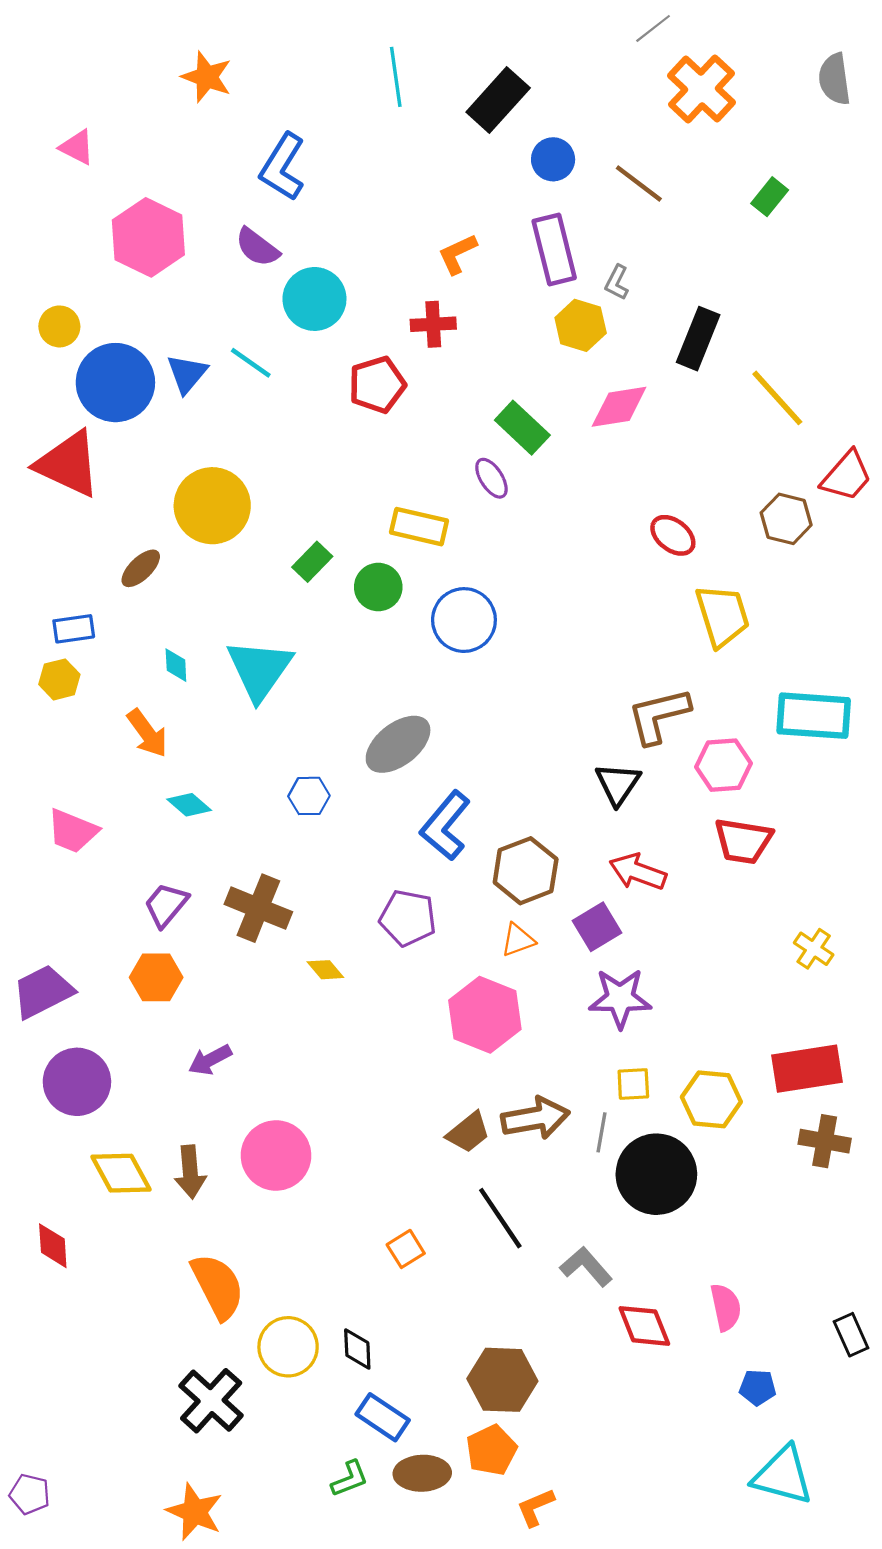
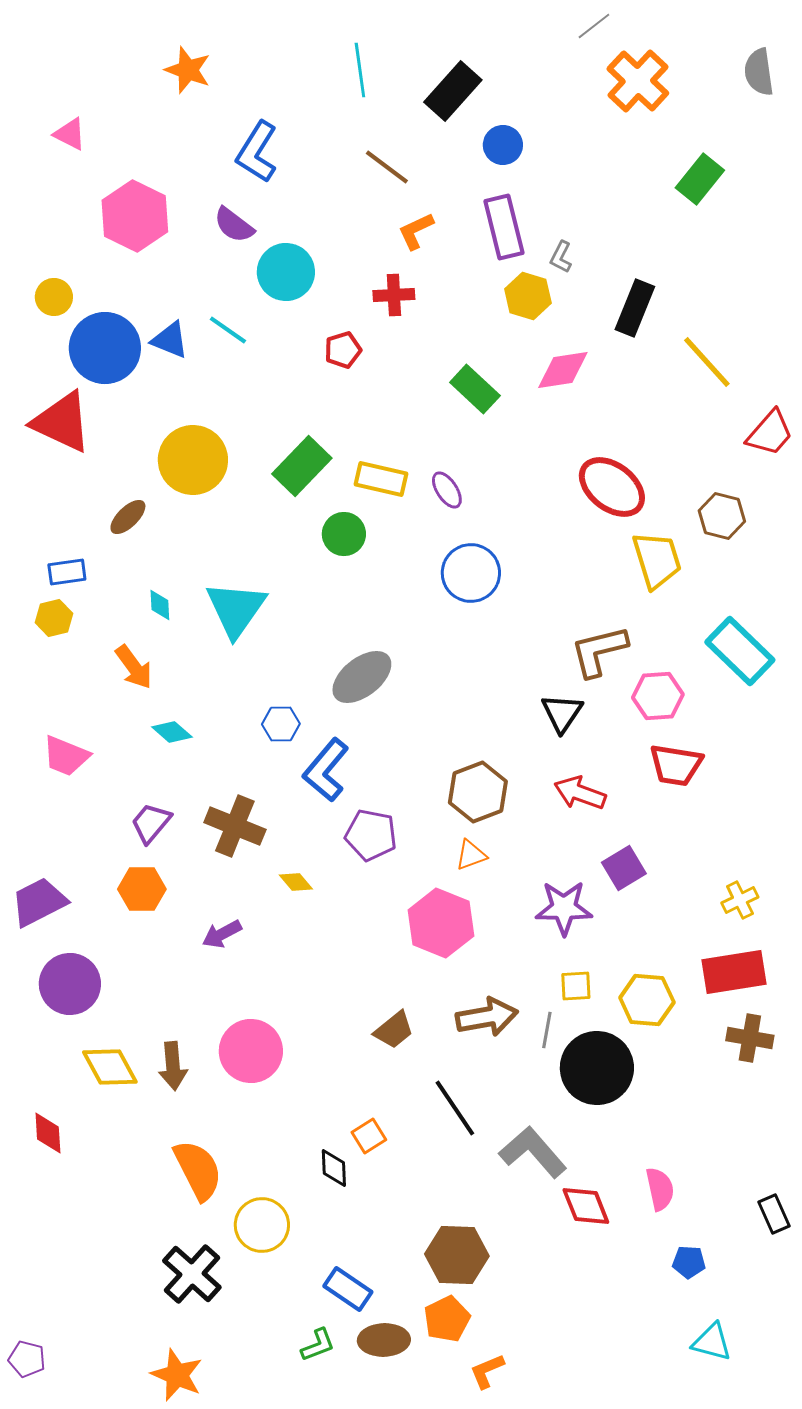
brown line: (639, 184) -> (387, 167), moved
green rectangle: (770, 197) -> (700, 179), size x1.4
blue triangle: (187, 374) -> (170, 340), turned -48
red pentagon: (377, 385) -> (343, 350), size x0.7
purple ellipse: (491, 478) -> (447, 490), moved
brown hexagon: (786, 519) -> (722, 516), moved
red ellipse: (673, 535) -> (612, 487), size x1.6
green rectangle: (312, 562) -> (302, 466), moved, size x1.6
blue circle: (464, 620) -> (471, 573), moved
cyan rectangle: (814, 716) -> (740, 651), turned 40
blue L-shape: (445, 826) -> (326, 770), moved
purple square: (597, 927) -> (624, 868), moved
yellow cross: (814, 949) -> (740, 900), moved, turned 30
purple arrow: (210, 1060) -> (222, 934), moved
brown trapezoid: (468, 1132) -> (394, 1030), moved
gray L-shape: (586, 1267) -> (533, 1152), size x1.4
black diamond: (357, 1349) -> (334, 1168), moved
cyan triangle: (783, 1475) -> (712, 1342), size x0.7

